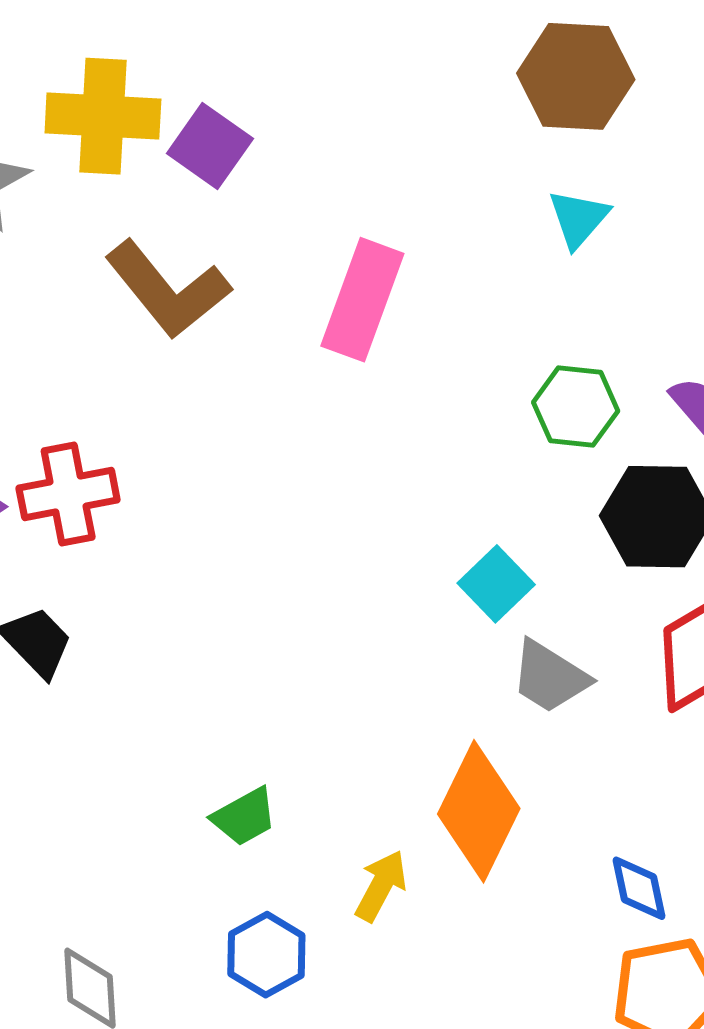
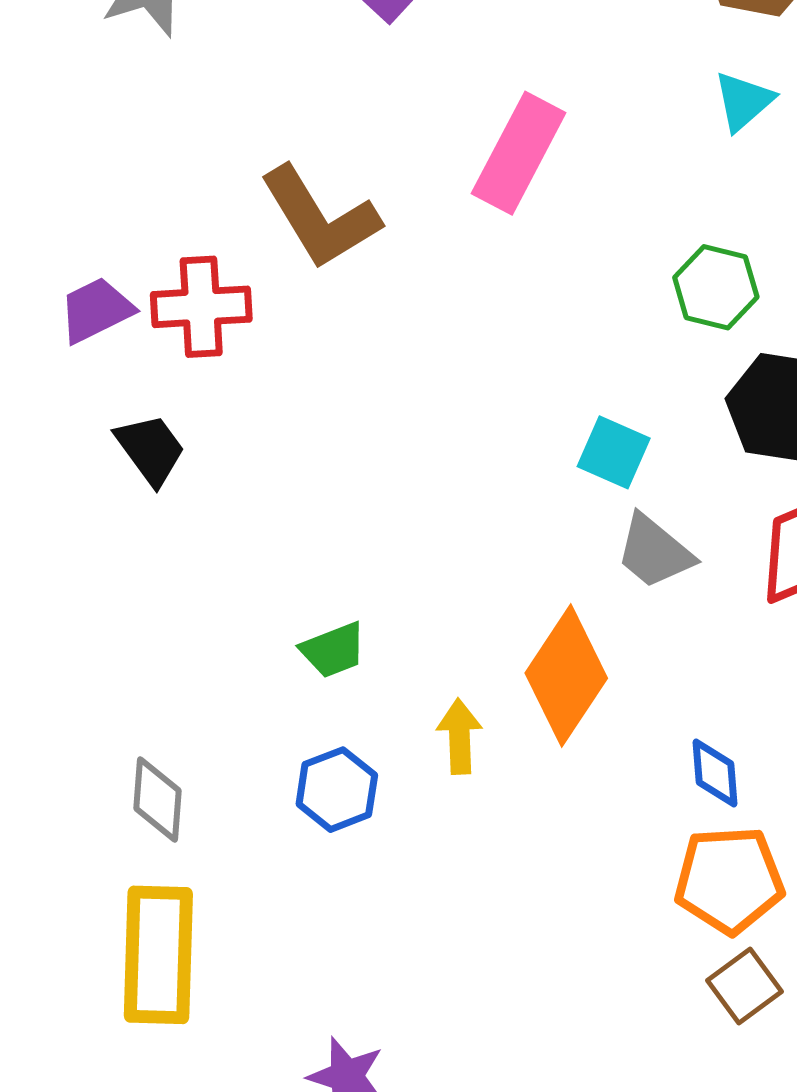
brown L-shape: (168, 290) -> (320, 218), moved
cyan square: (496, 584) -> (614, 452), turned -30
yellow arrow: (381, 886) -> (459, 736), turned -38

